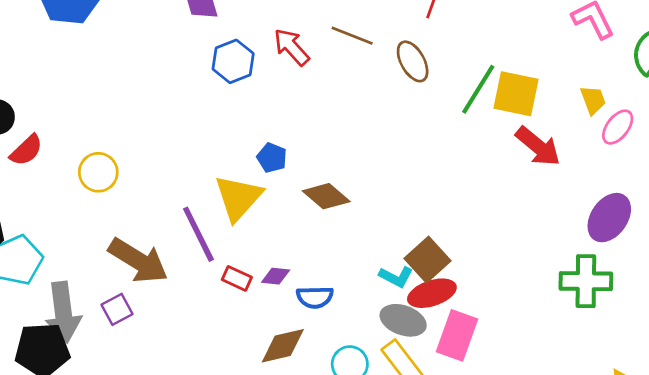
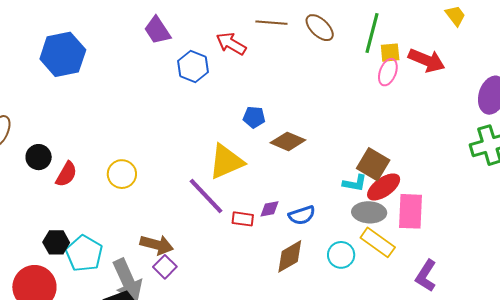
yellow square: (516, 94) -> (390, 53), moved, size x0.6
pink ellipse: (618, 127) -> (388, 72), moved
blue pentagon: (272, 158) -> (254, 117), moved
yellow triangle: (238, 198) -> (226, 162), turned 42
brown arrow: (138, 261) -> (157, 245), moved, size x0.7

